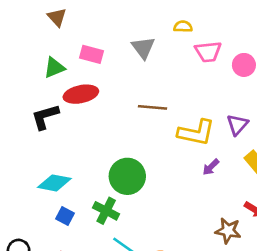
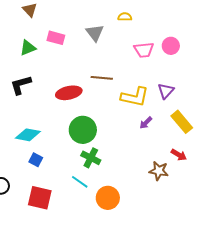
pink trapezoid: (208, 52) -> (144, 50), moved
red ellipse: (81, 94) -> (69, 93), moved
green cross: (106, 211) -> (91, 158), moved

